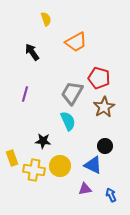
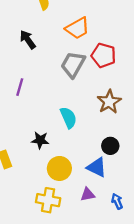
red pentagon: (99, 78) -> (103, 55), moved
gray trapezoid: (72, 93) -> (73, 64), moved
yellow cross: (34, 170) -> (48, 200), moved

